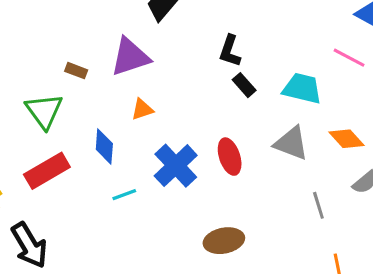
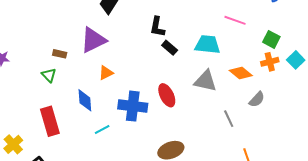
green triangle: (44, 111) -> (49, 75), moved, size x0.6
blue cross: (176, 166) -> (133, 106), turned -32
red rectangle: (47, 171) -> (50, 121), turned -68

